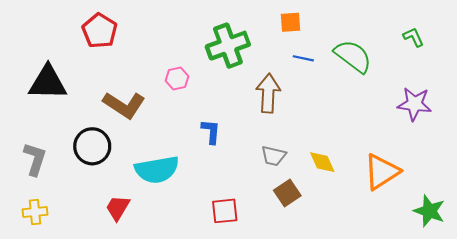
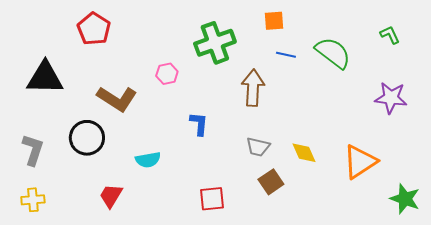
cyan semicircle: (157, 170) -> (148, 160), size x0.6

